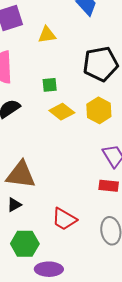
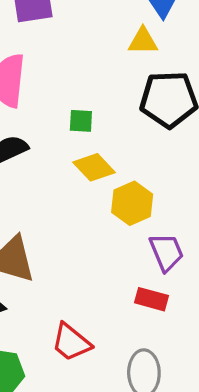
yellow triangle: (47, 35) -> (143, 41), moved
yellow hexagon: (99, 110) -> (132, 203), moved

